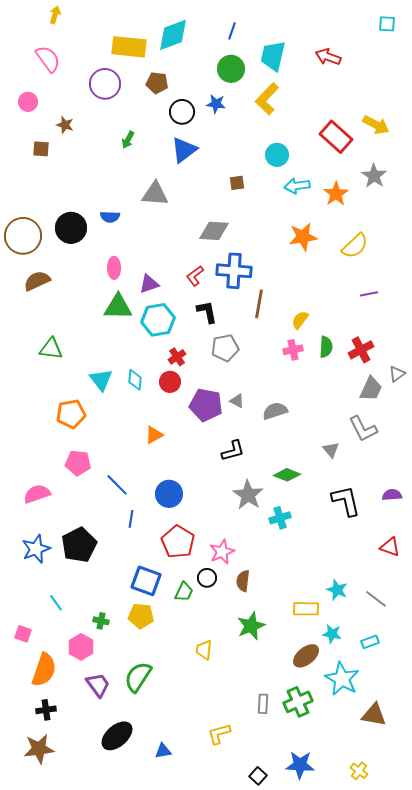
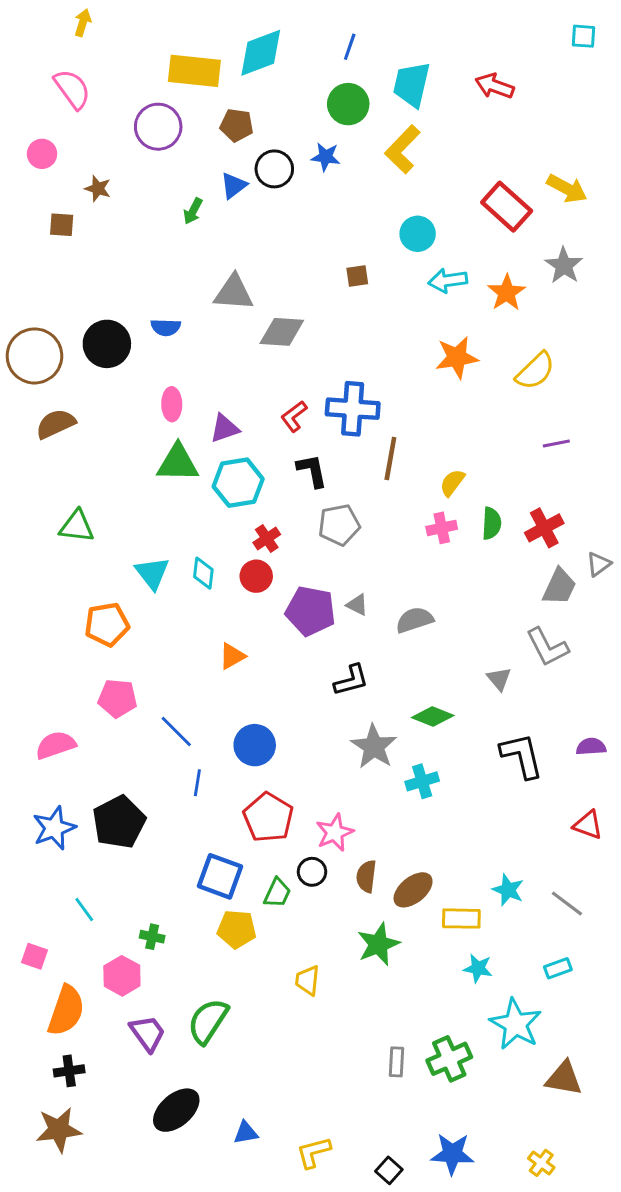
blue triangle: (184, 150) -> (234, 186), moved, size x0.7
gray diamond: (214, 231) -> (282, 332), moved
yellow pentagon: (141, 616) -> (237, 929), moved
cyan star: (332, 634) -> (478, 968), moved
brown ellipse: (306, 656) -> (413, 890), moved
yellow L-shape: (219, 734) -> (314, 1152), moved

